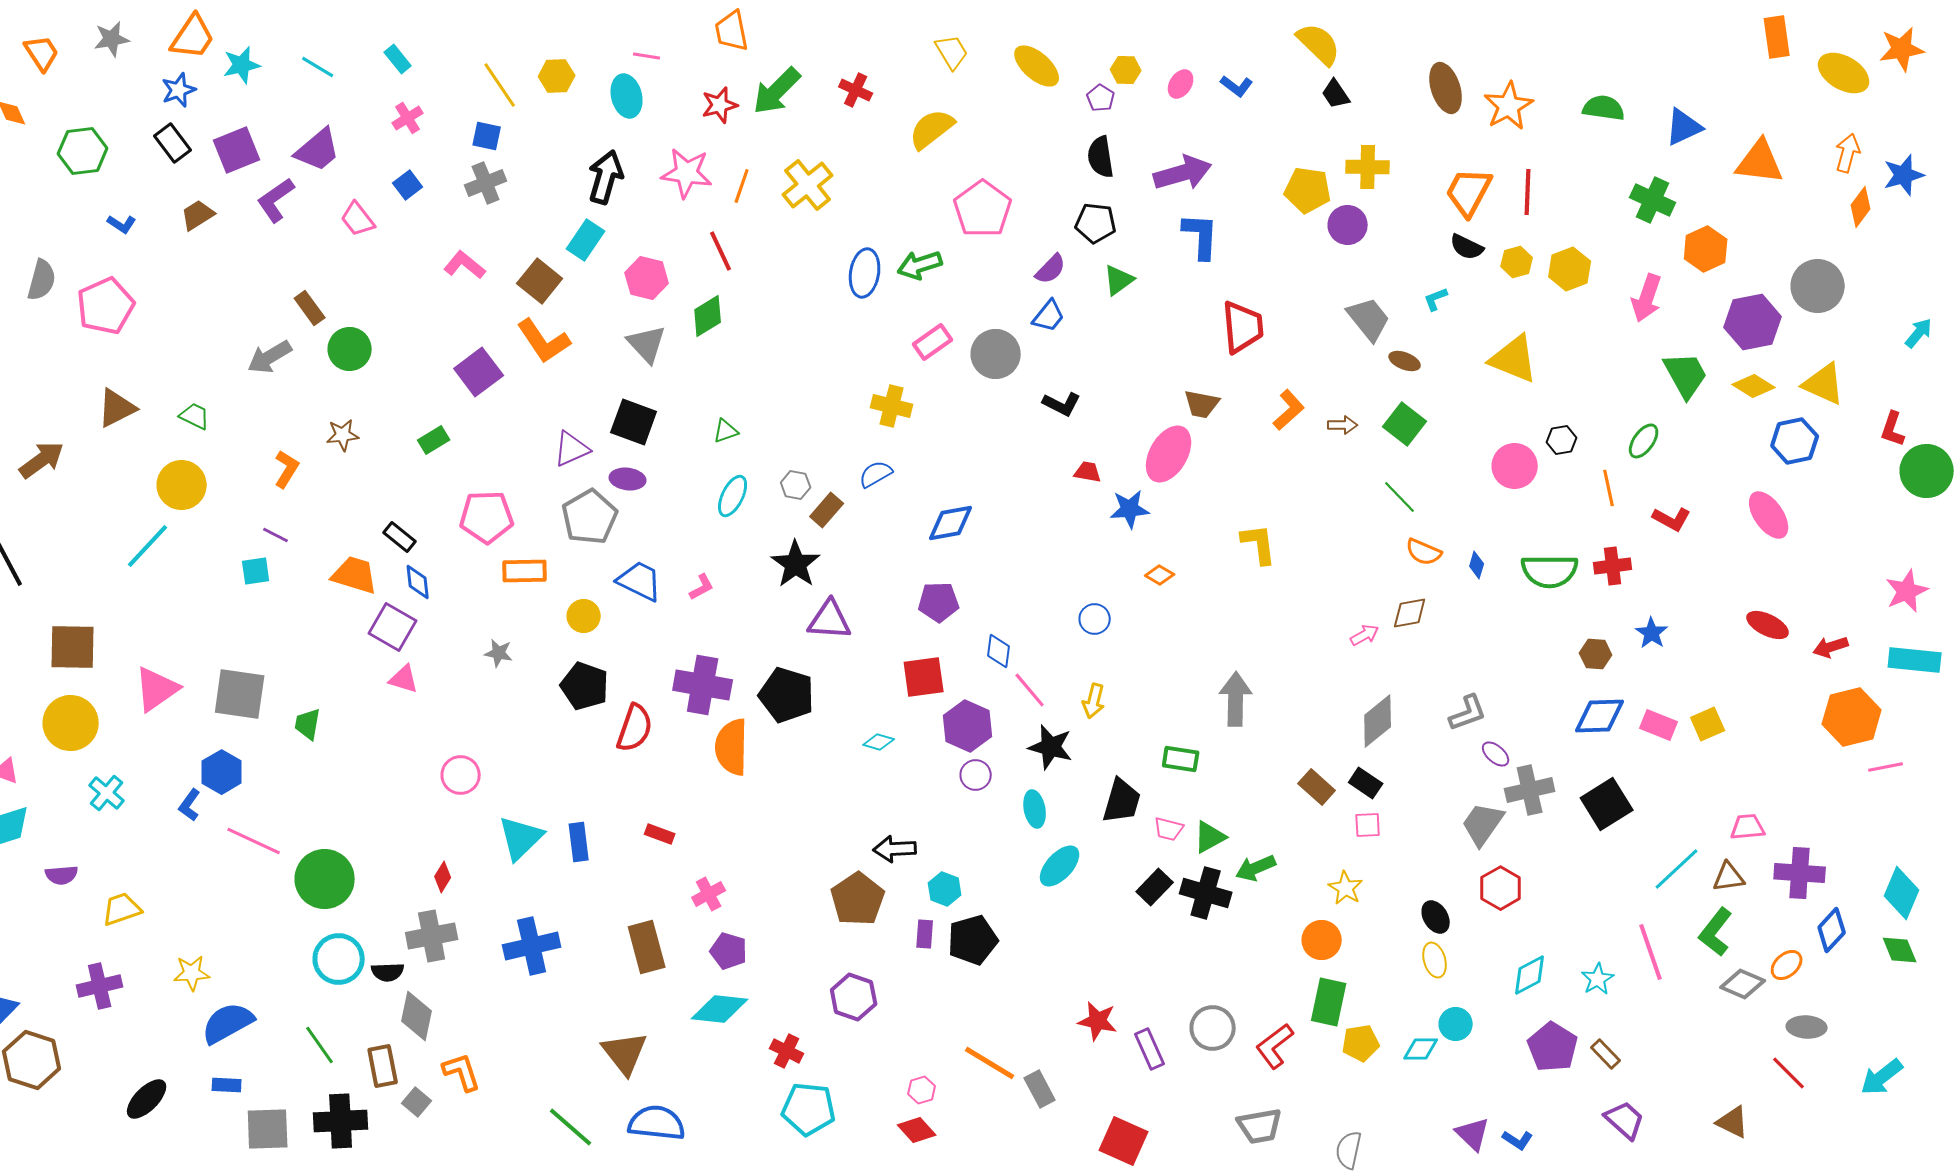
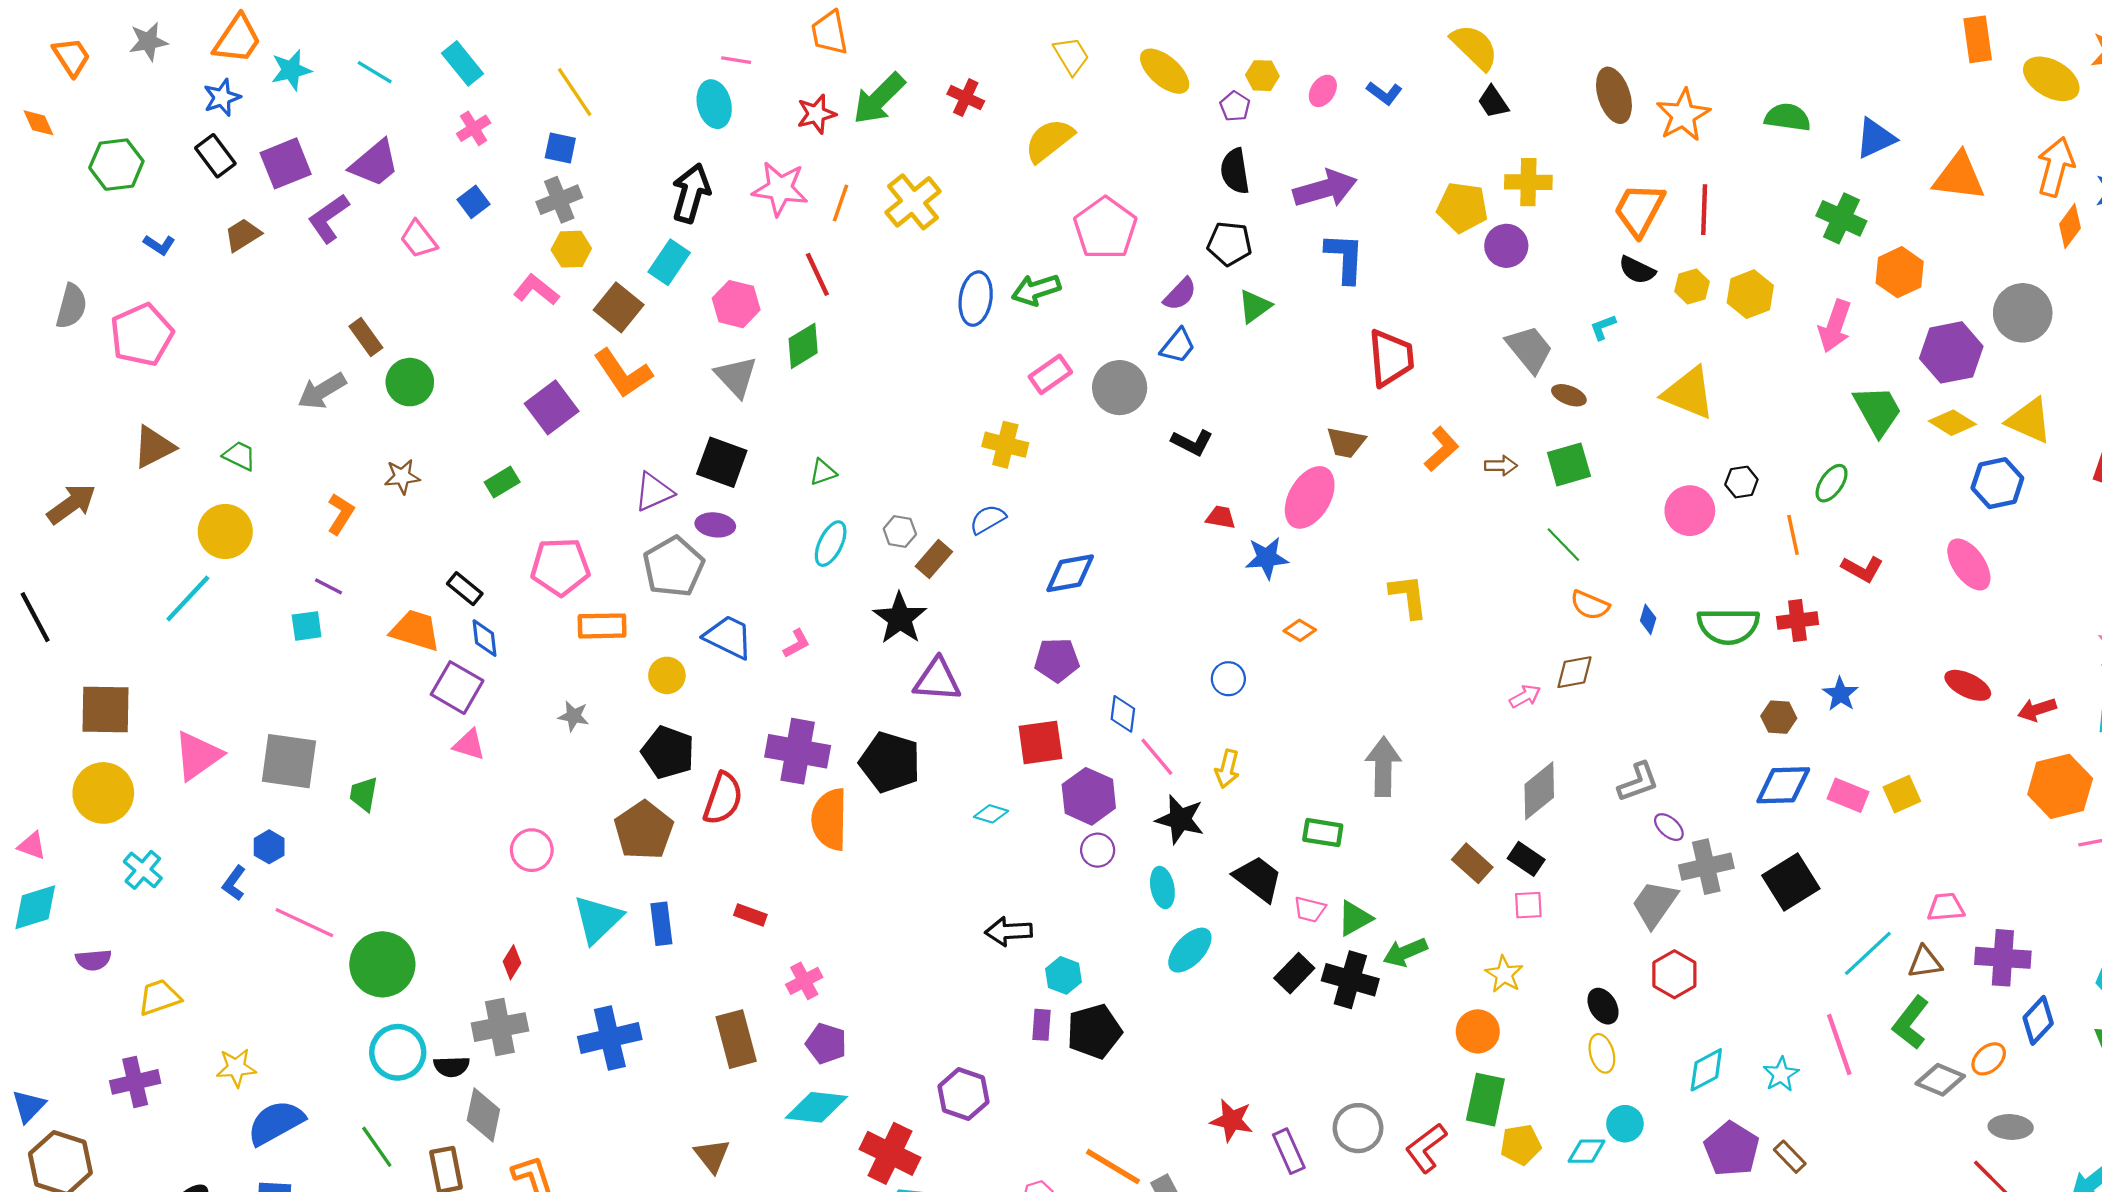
cyan rectangle: (398, 59) -> (463, 63), size x1.4
yellow hexagon: (557, 76) -> (571, 249), moved
orange arrow: (1848, 153) -> (2056, 167), size x1.4
green square: (1405, 424) -> (1569, 464), turned 36
blue hexagon: (222, 772) -> (269, 847), size x0.7
black trapezoid: (1122, 801) -> (1258, 879), turned -69
brown pentagon: (858, 899) -> (644, 830), moved
red cross: (787, 1051) -> (890, 1153), size x1.6
brown triangle: (625, 1053) -> (712, 1156), size x0.7

